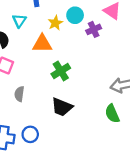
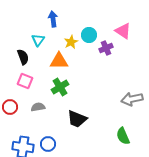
green cross: (61, 71) -> (60, 87), moved
gray semicircle: (19, 94) -> (38, 107), turned 72
green semicircle: (112, 114) -> (123, 136), moved

